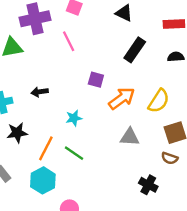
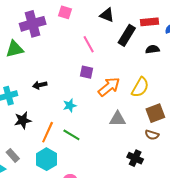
pink line: (69, 41) -> (89, 44), moved
black rectangle: (135, 50) -> (127, 35), moved

